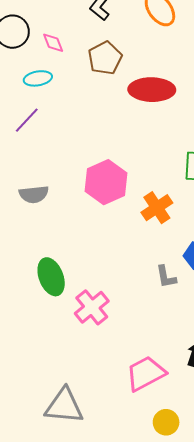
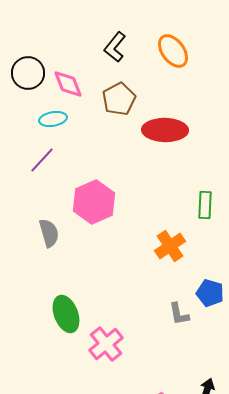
pink diamond: (53, 43) -> (68, 84), size x1.4
pink hexagon: (106, 182) -> (94, 202), moved
gray semicircle: (34, 194) -> (49, 233), turned -100

